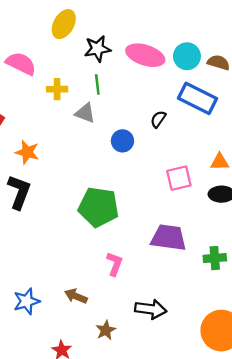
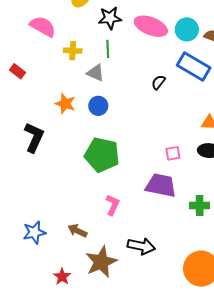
blue circle: (122, 141) -> (98, 106), moved
orange star: (27, 152) -> (65, 104), moved
pink square: (179, 178) -> (173, 153), moved, size x0.7
brown star: (106, 330) -> (101, 262), size x1.8

